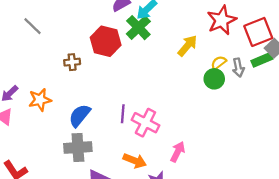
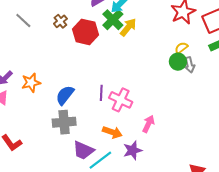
yellow arrow: (187, 46) -> (128, 27), moved
brown cross: (72, 62) -> (60, 21), moved, turned -32
gray arrow: (238, 68) -> (190, 65), moved

